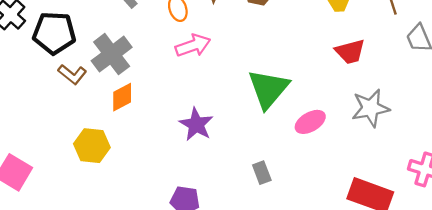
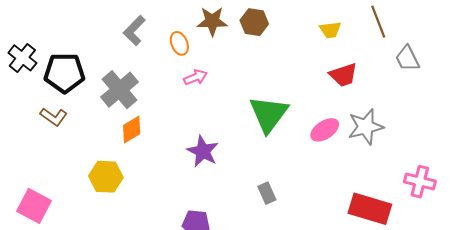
pink arrow: (193, 46) -> (195, 77), size x0.7
brown L-shape: (72, 74) -> (54, 117), moved
pink ellipse: (310, 122) -> (325, 130), moved

